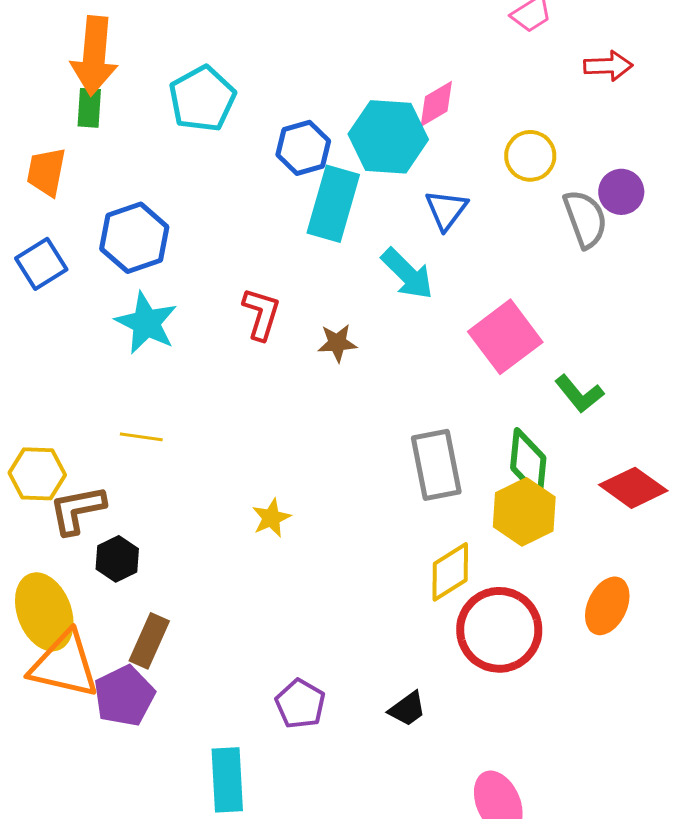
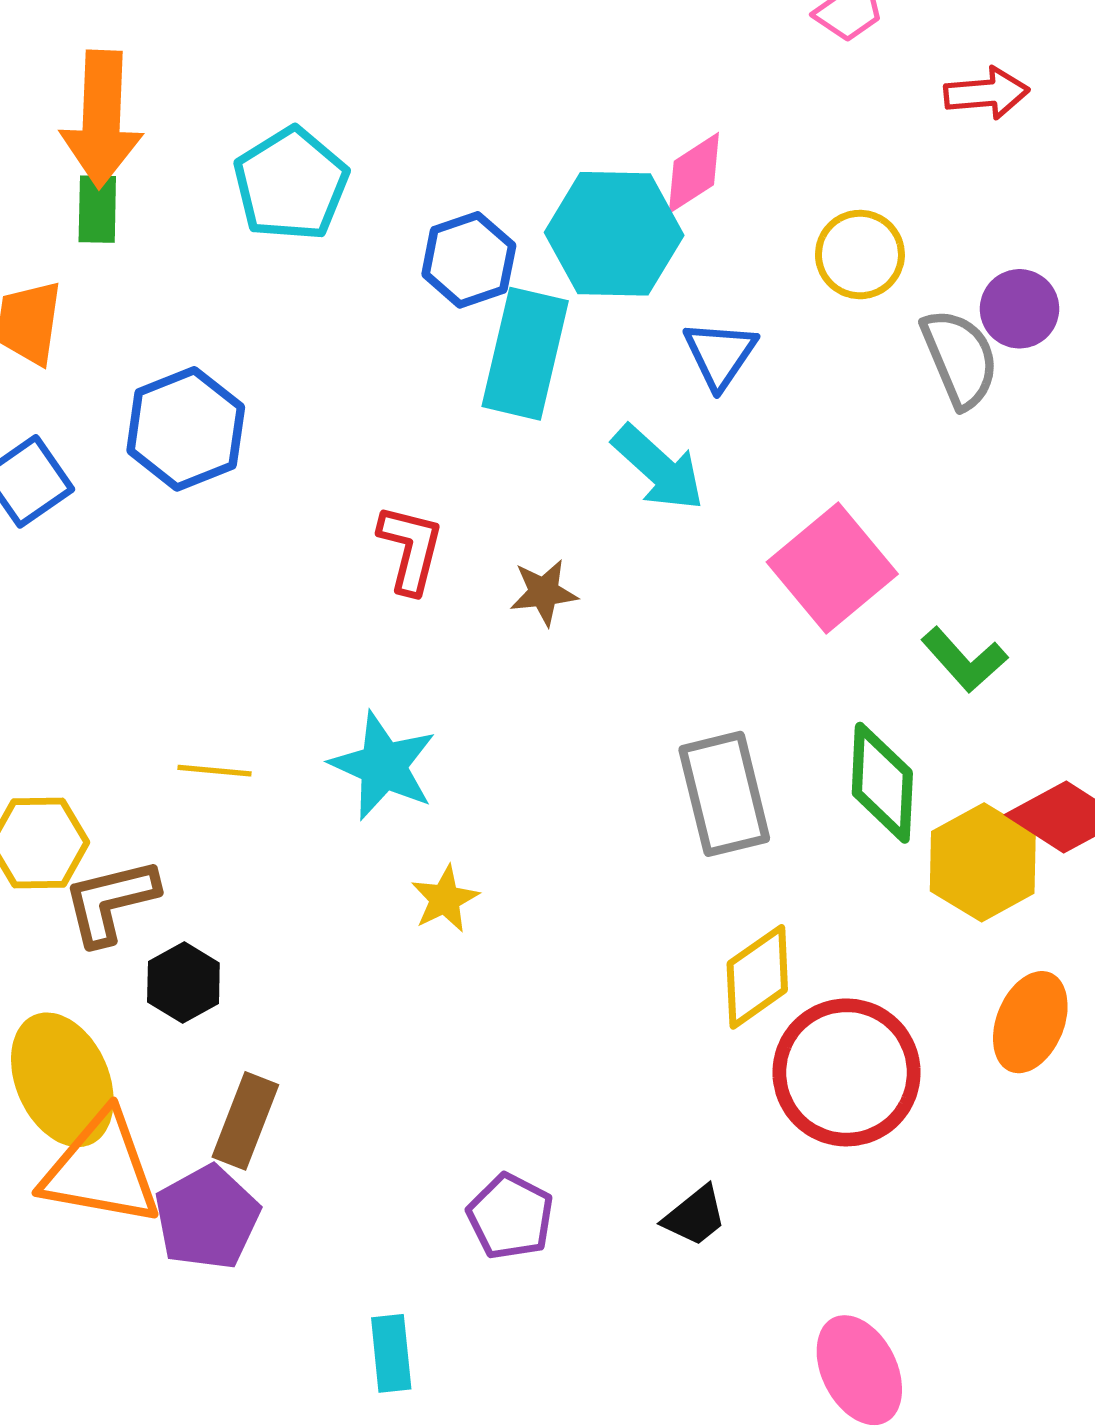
cyan star: (146, 323) -> (383, 766), moved
yellow hexagon: (524, 512) -> (983, 862), moved
cyan rectangle: (227, 780) -> (391, 1353), size x0.7

